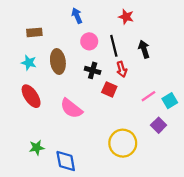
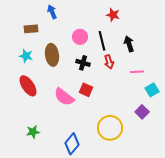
blue arrow: (77, 16) -> (52, 12), moved
red square: (109, 89) -> (86, 90), moved
pink line: (148, 96) -> (137, 72), moved, turned 32
blue diamond: (66, 161) -> (72, 144), moved, turned 50

